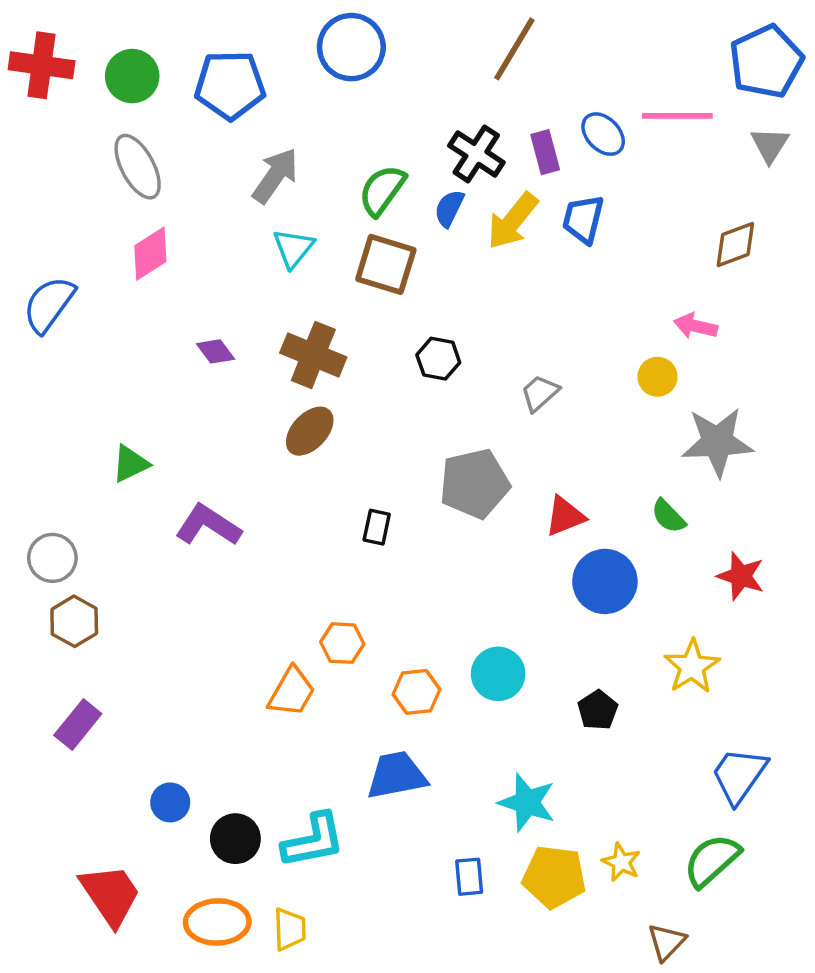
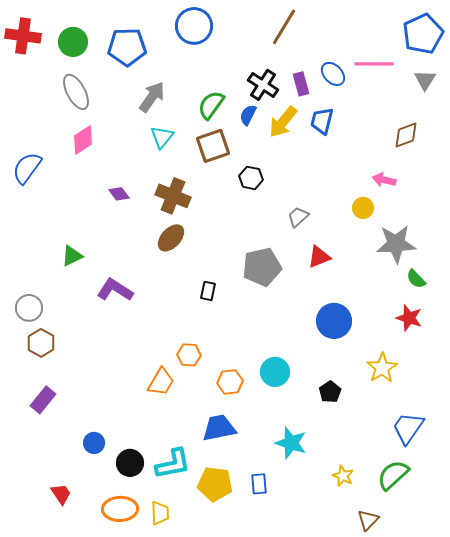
brown square: (386, 264) -> (213, 146), turned -36
black hexagon: (438, 359) -> (251, 178), moved
red triangle: (565, 516) -> (319, 257), moved
green semicircle: (668, 516) -> (416, 279), moved
yellow pentagon: (554, 877) -> (215, 484), moved
red trapezoid: (110, 895) -> (61, 494), size x0.6

